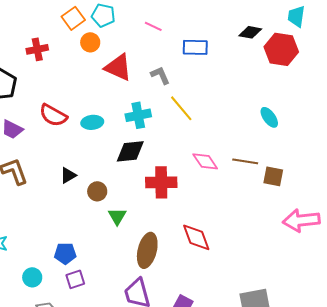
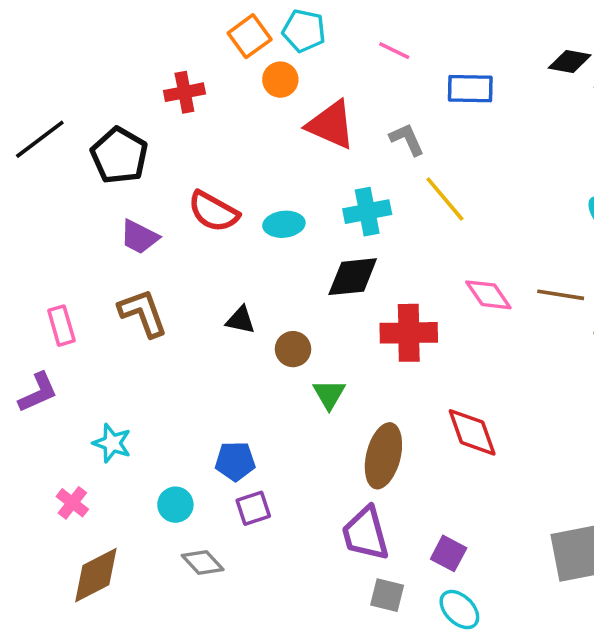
black triangle: (68, 175) -> (241, 320), turned 42

